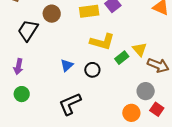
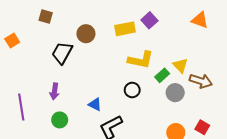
blue triangle: (67, 65) -> (95, 104), moved, turned -48
gray circle: (146, 91) -> (175, 93), moved

